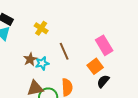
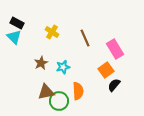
brown line: (64, 51) -> (85, 38), moved
cyan star: (42, 63) -> (63, 67), moved

